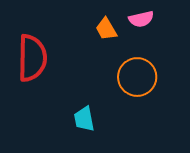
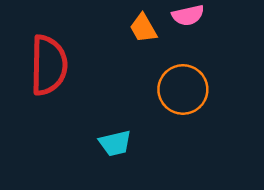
cyan trapezoid: (84, 119) -> (115, 143), turned -92

